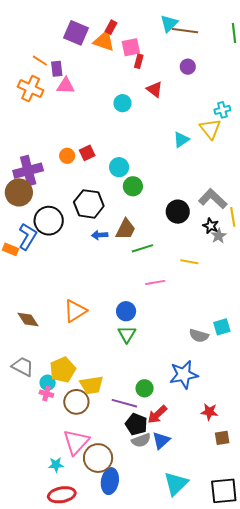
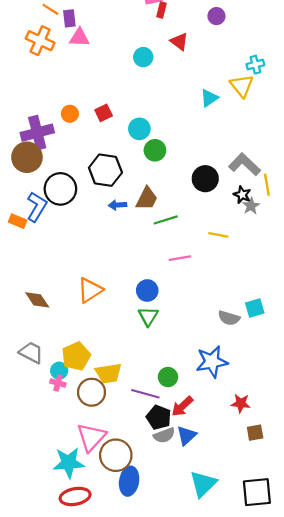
orange circle: (67, 156) -> (70, 114), moved
cyan star: (56, 465) -> (69, 463), size x1.8

